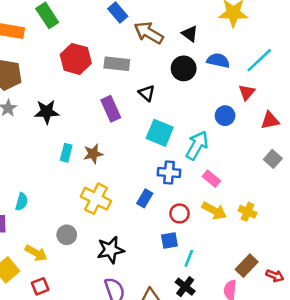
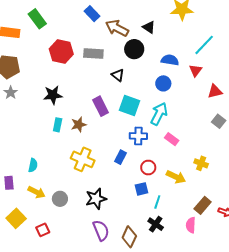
blue semicircle: (218, 60) -> (170, 60), moved
black circle: (184, 68) -> (134, 49), moved
purple rectangle: (111, 109) -> (101, 106), moved
black star: (47, 112) -> (53, 95), moved
blue circle: (225, 116) -> (163, 83), moved
cyan semicircle: (22, 202) -> (33, 165), moved
yellow arrow: (214, 211) -> (176, 177), moved
gray circle: (67, 235) -> (60, 199), moved
yellow arrow: (36, 253) -> (37, 192), moved

